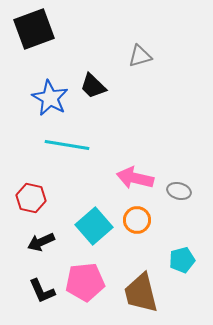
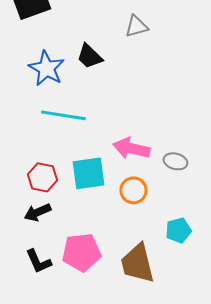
red hexagon: (31, 198) -> (42, 177), moved
cyan square: (94, 226) -> (88, 173), moved, turned 33

